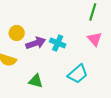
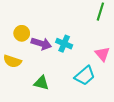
pink triangle: (95, 39) -> (102, 54), moved
purple arrow: (36, 43) -> (41, 44), turned 36

